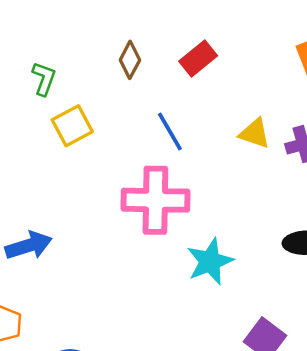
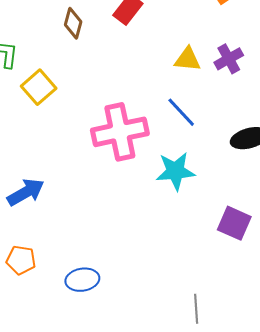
blue line: (170, 132) -> (181, 112), moved
cyan star: (210, 261) -> (175, 171), turned 30

